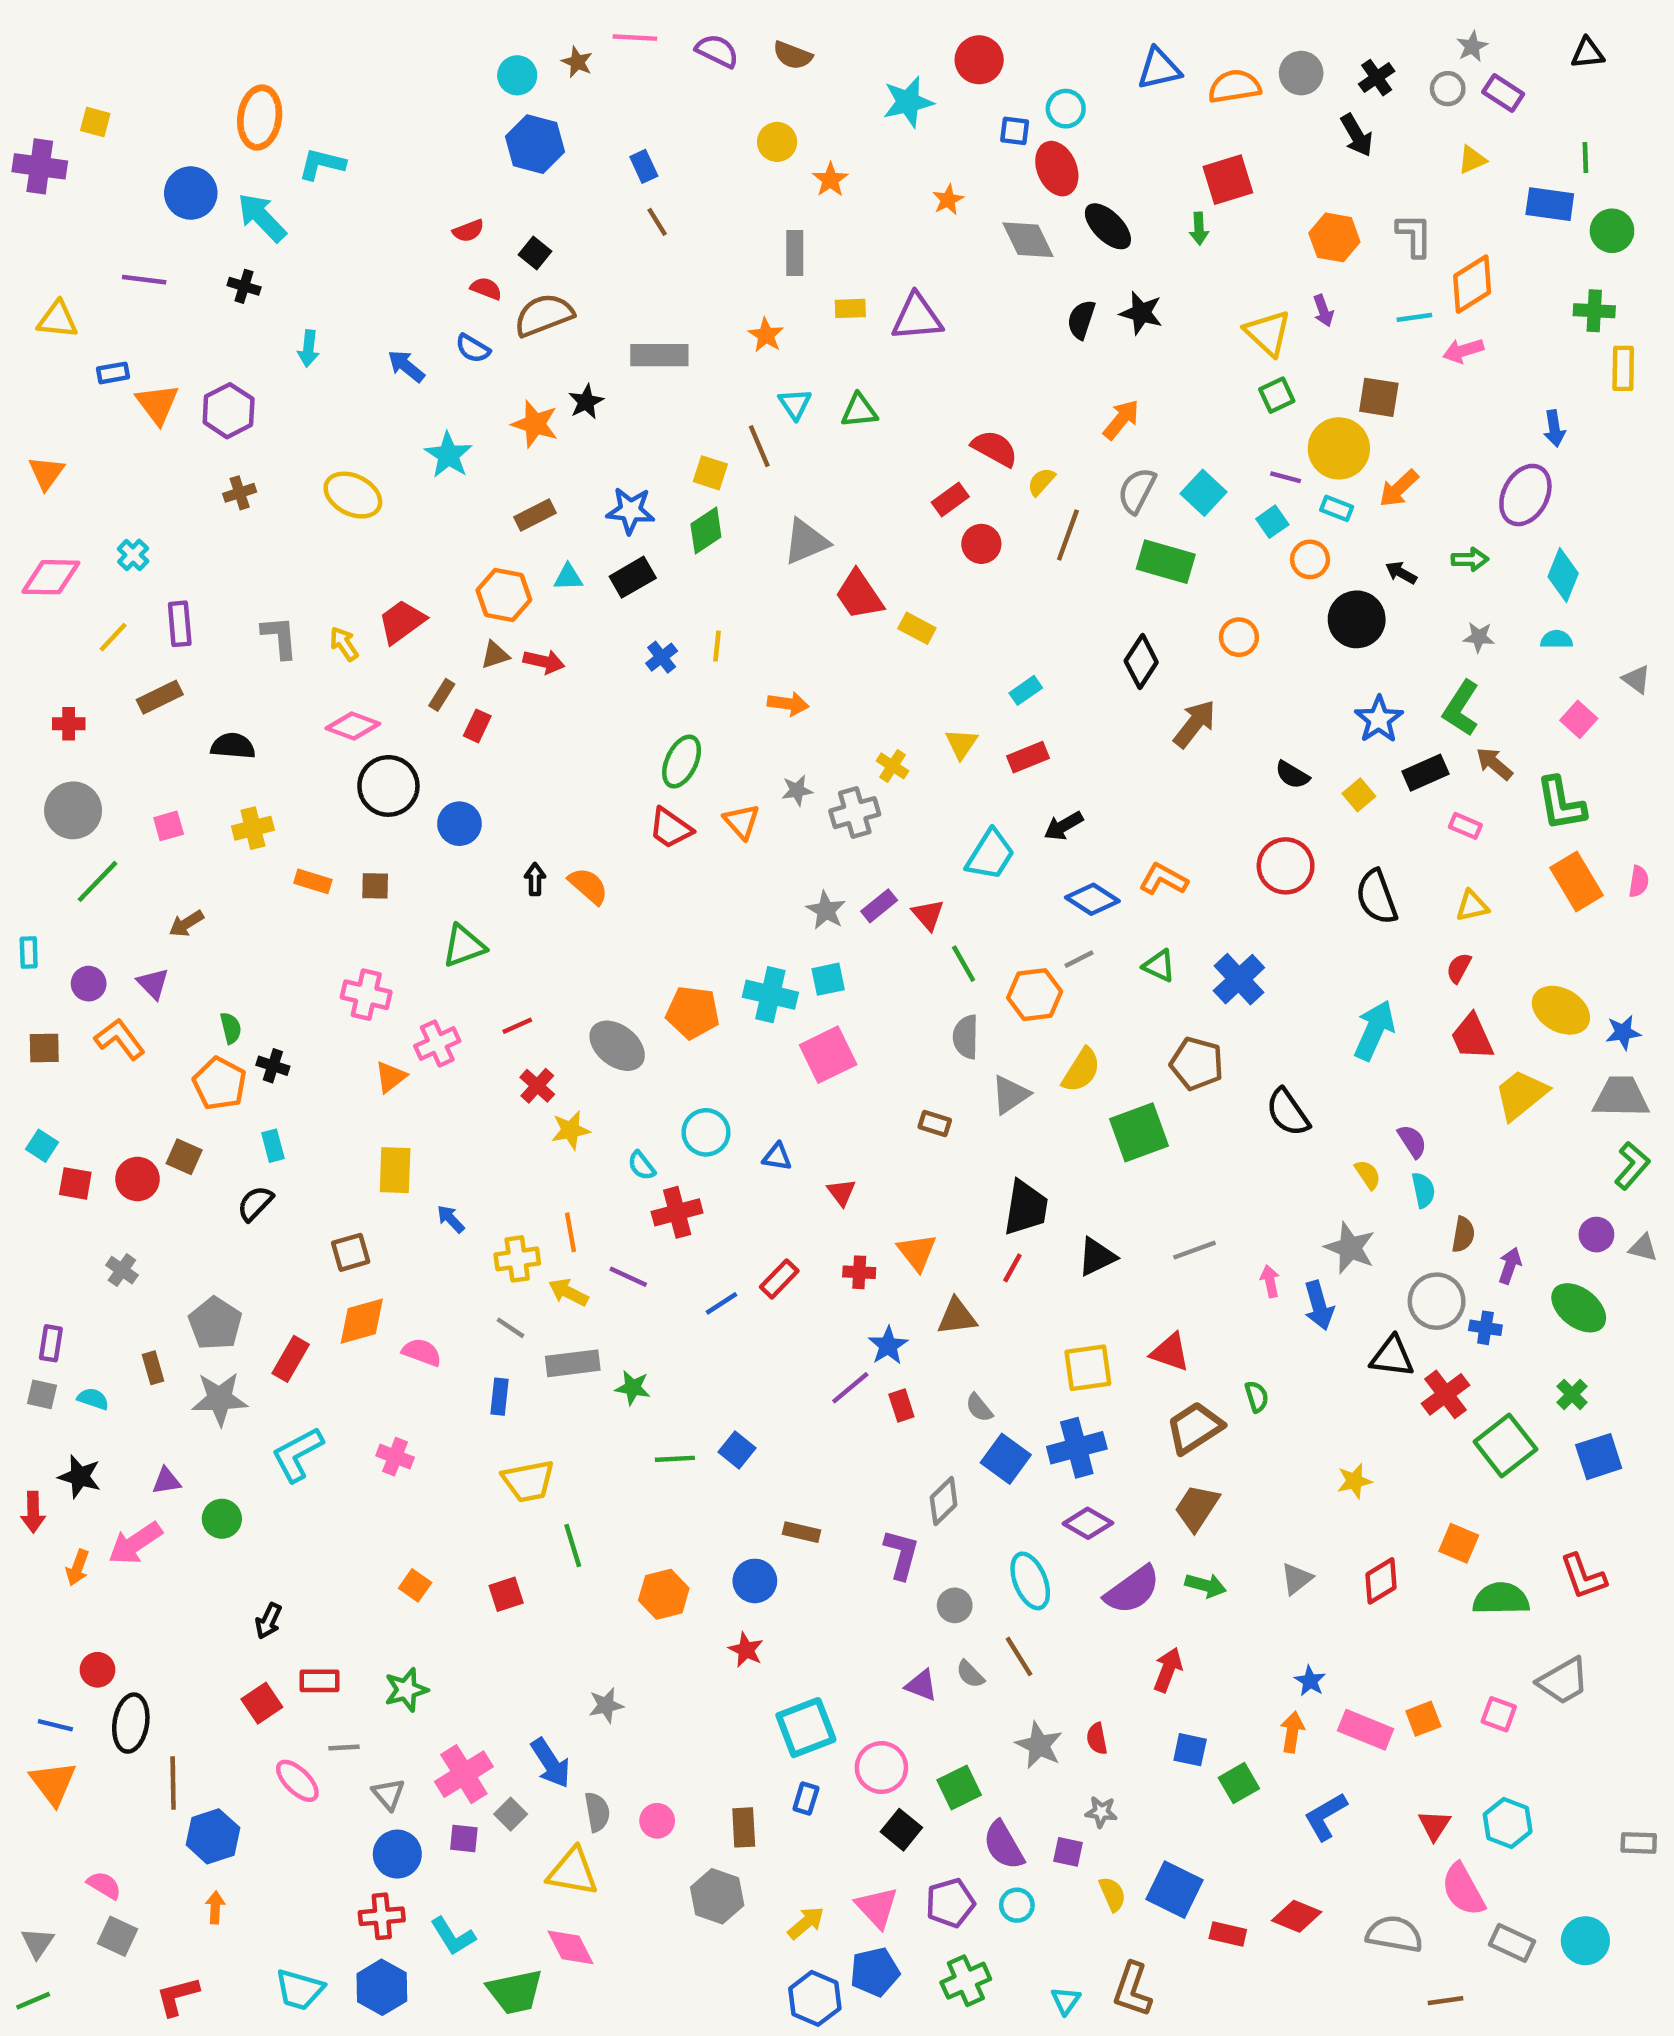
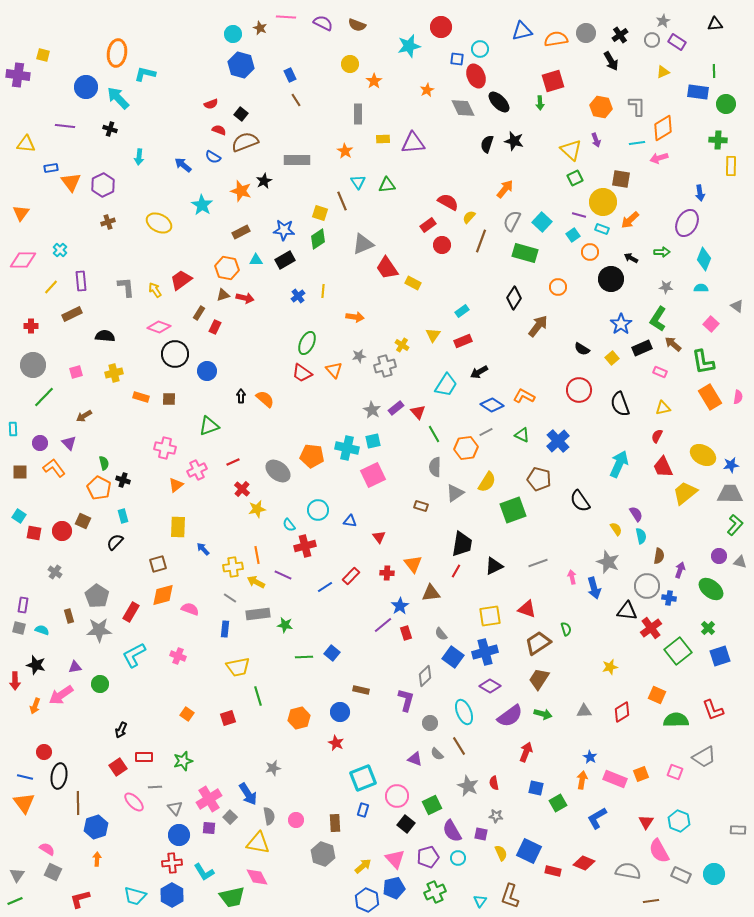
gray triangle: (1297, 1579) -> (584, 711), turned 35

